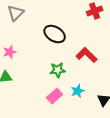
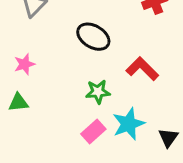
cyan star: (78, 91) -> (129, 124), size x1.5

